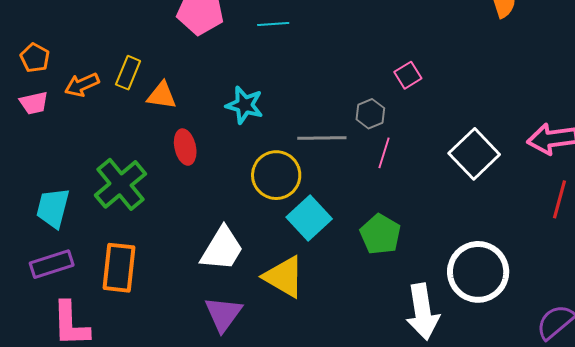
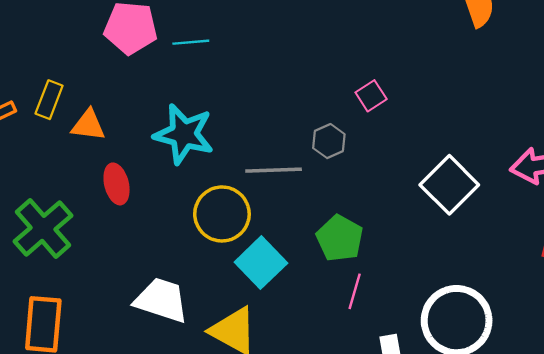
cyan line: (273, 24) -> (191, 42), moved
cyan star: (244, 105) -> (184, 134), size x1.4
pink line: (384, 153) -> (355, 291), moved
green pentagon: (380, 234) -> (340, 238), moved
white trapezoid: (222, 249) -> (161, 300), turned -102

